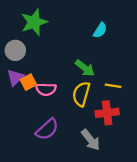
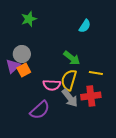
green star: (34, 22) -> (29, 19), size x0.7
gray circle: (15, 50) -> (22, 54), moved
pink semicircle: (46, 89) -> (52, 85), moved
gray arrow: (91, 140) -> (70, 98), moved

